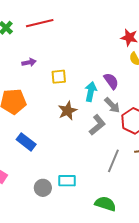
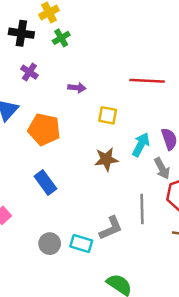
red line: (40, 23) -> (147, 81), moved
gray L-shape: (97, 125) -> (111, 228), moved
gray line: (113, 161) -> (142, 209), moved, turned -40

